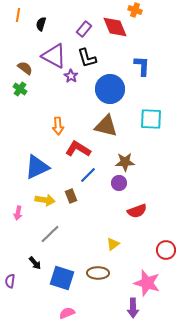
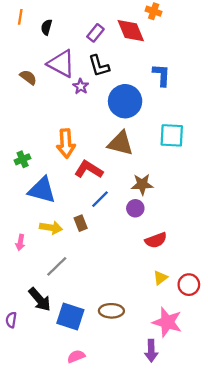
green cross: (20, 89) -> (23, 159), moved, turned 32
orange arrow: (58, 126) -> (66, 143), size x1.4
blue triangle: (37, 167) -> (42, 190), turned 40
yellow triangle: (113, 244) -> (160, 278), moved
black arrow: (35, 263) -> (40, 299), size x1.6

